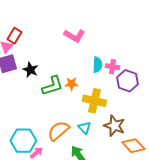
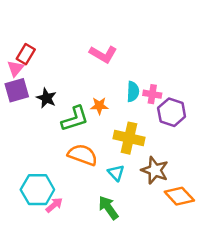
orange star: (71, 84) -> (99, 106), moved
orange semicircle: (58, 131) -> (83, 155), moved, turned 60

